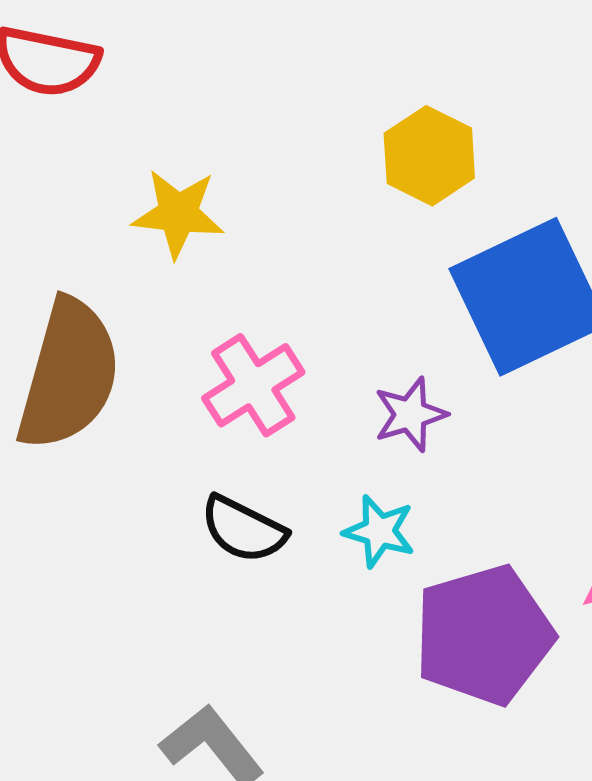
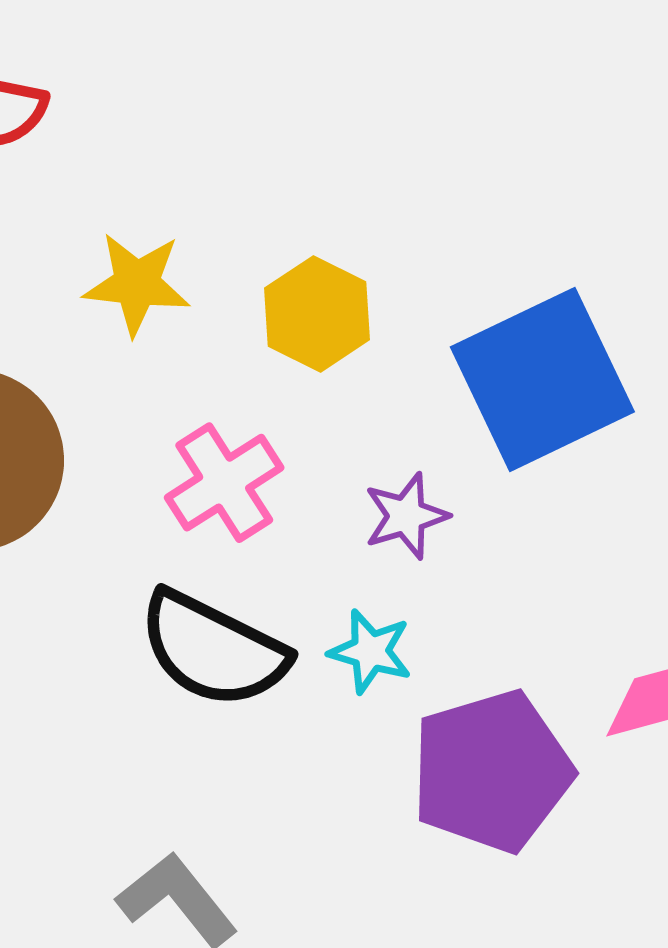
yellow hexagon: (429, 156) -> (317, 314), moved
black semicircle: (243, 529) -> (213, 649), size x1.5

